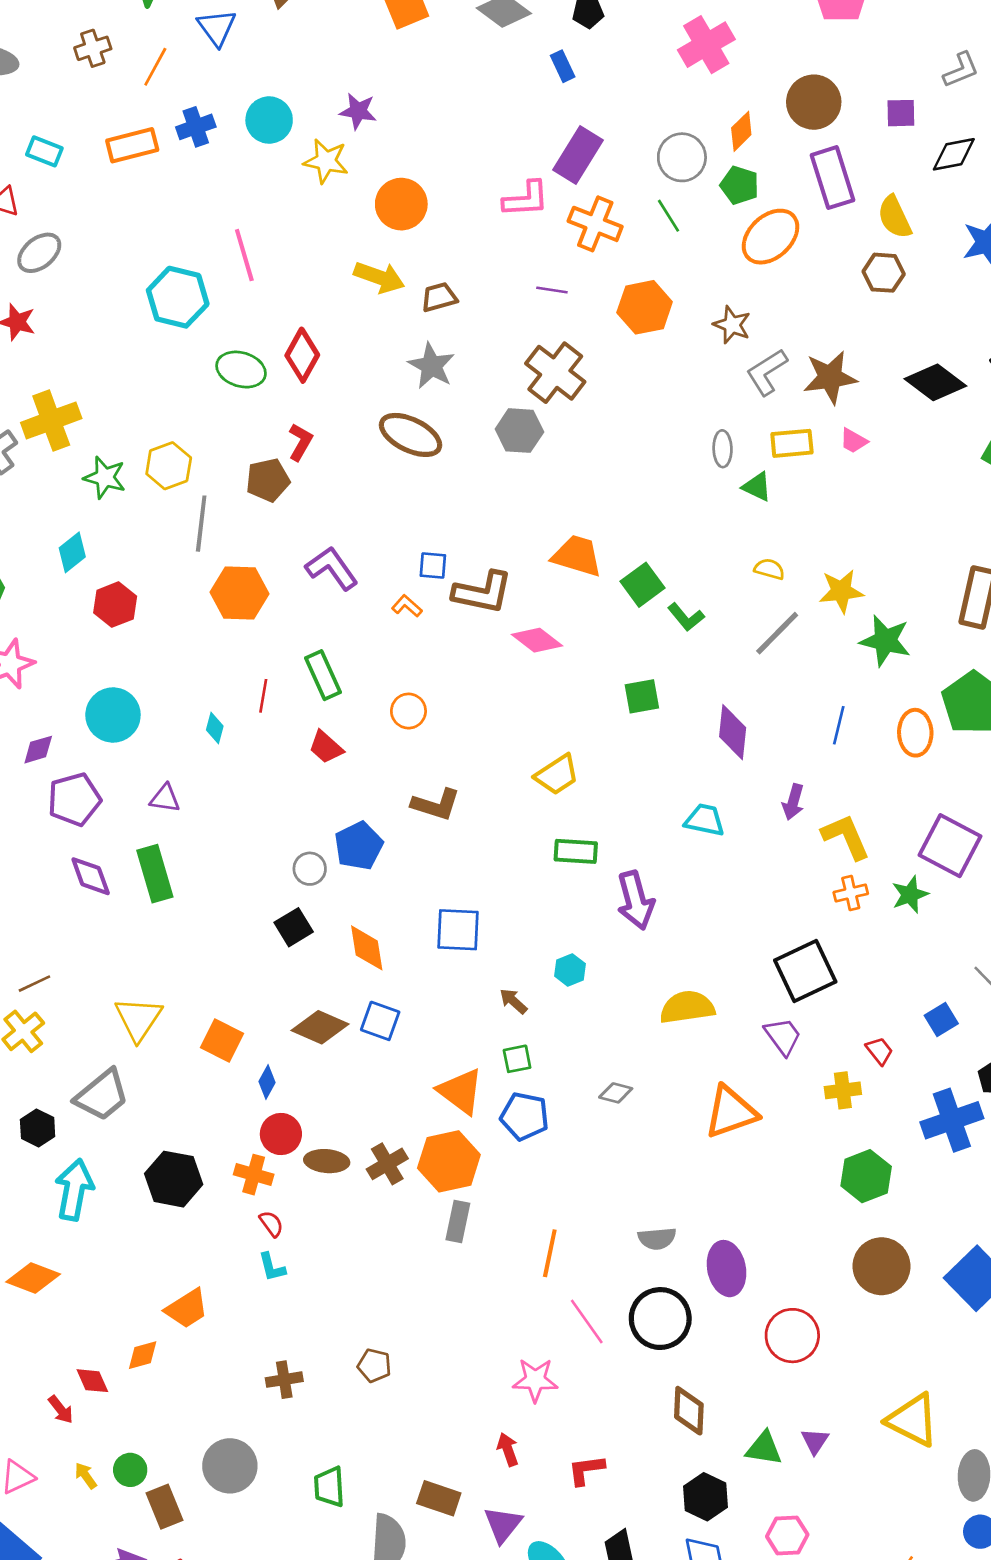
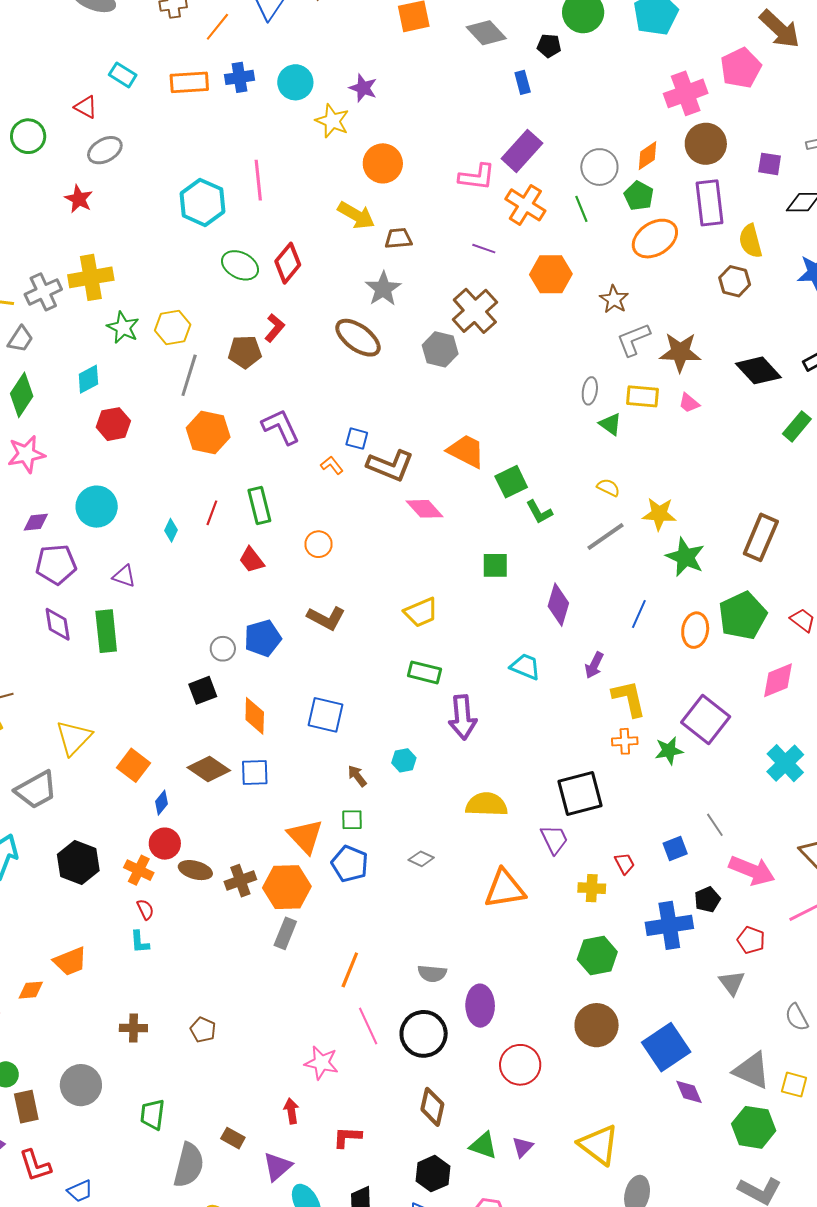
pink cross: (706, 45) -> (686, 93), moved
blue square: (380, 1021) -> (255, 772), turned -32
brown rectangle: (439, 1498) -> (233, 1138), size x0.7

